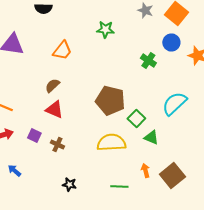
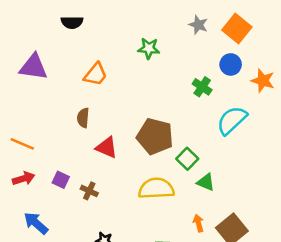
brown semicircle: (52, 86) -> (83, 118), turned -42
cyan semicircle: (174, 104) -> (232, 120), moved
red triangle: (54, 110) -> (107, 148), moved
blue arrow: (14, 170) -> (36, 223), size x1.5

